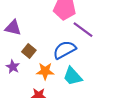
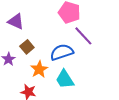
orange star: (45, 71) -> (39, 69), turned 30

